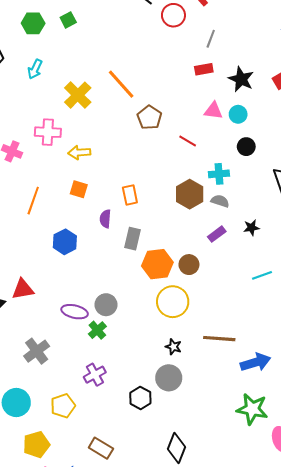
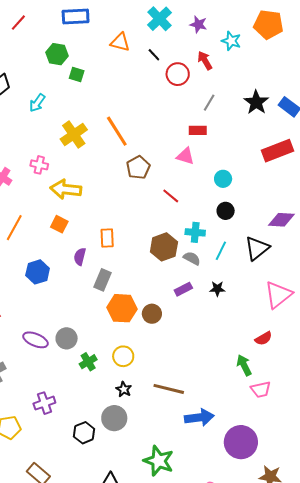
green square: (68, 20) -> (77, 74), moved, turned 35
green hexagon: (33, 23) -> (57, 54), moved
black star: (241, 79) -> (256, 102), moved
pink triangle: (213, 111) -> (185, 156), moved
pink cross: (48, 132) -> (39, 165), size x0.7
yellow arrow: (79, 153) -> (66, 189), size x1.4
cyan line: (262, 275) -> (221, 251), moved, turned -54
yellow circle: (173, 302) -> (123, 356), moved, size x0.7
green cross: (97, 330) -> (88, 362), moved
green star: (252, 409) -> (159, 461), moved

